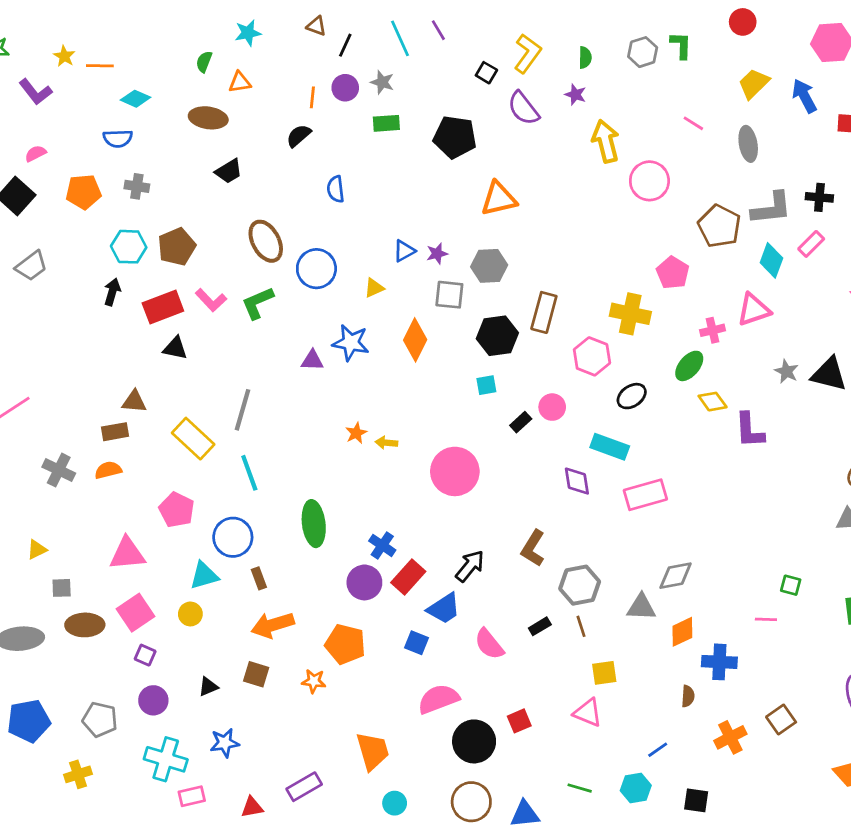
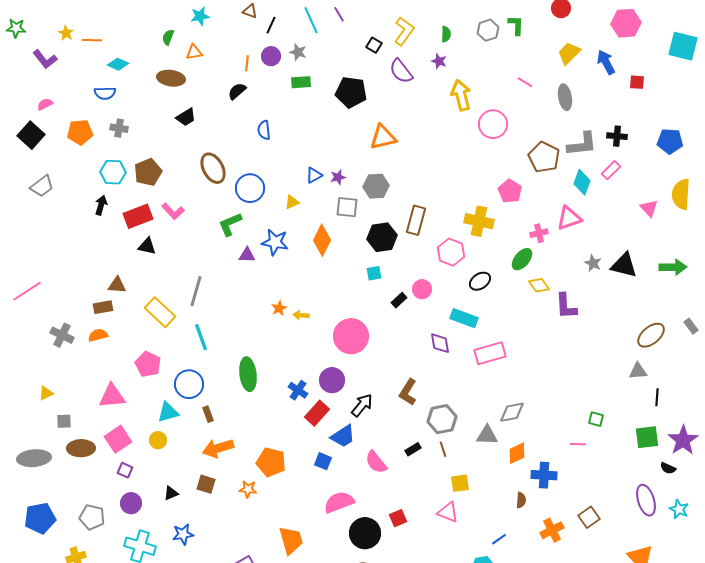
green L-shape: (258, 303) -> (230, 224), moved
purple circle: (364, 582) -> (332, 380), moved

